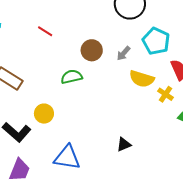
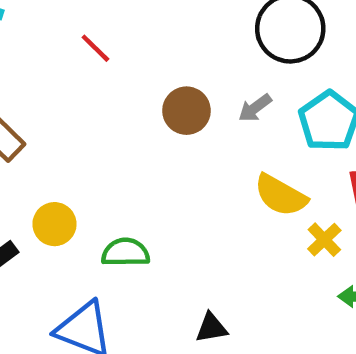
gray arrow: (124, 53) -> (255, 108), moved
green semicircle: (72, 77) -> (125, 252), moved

